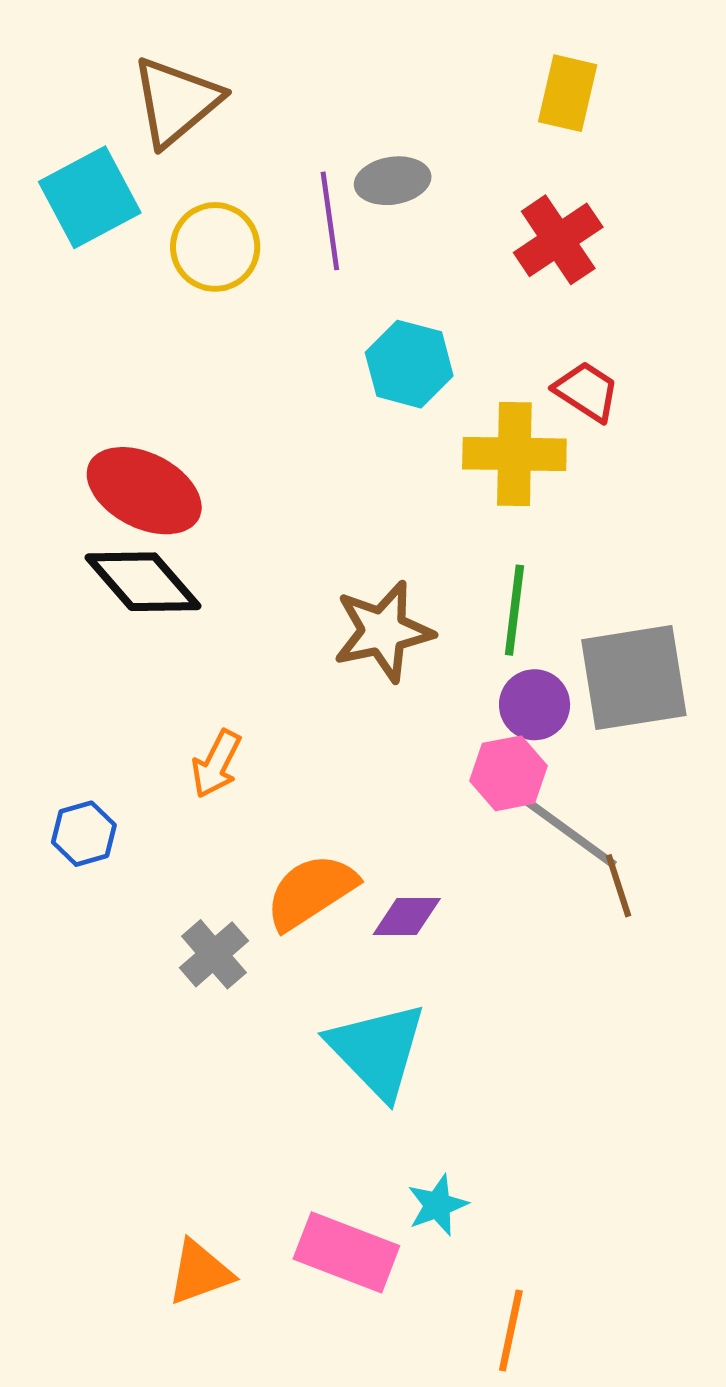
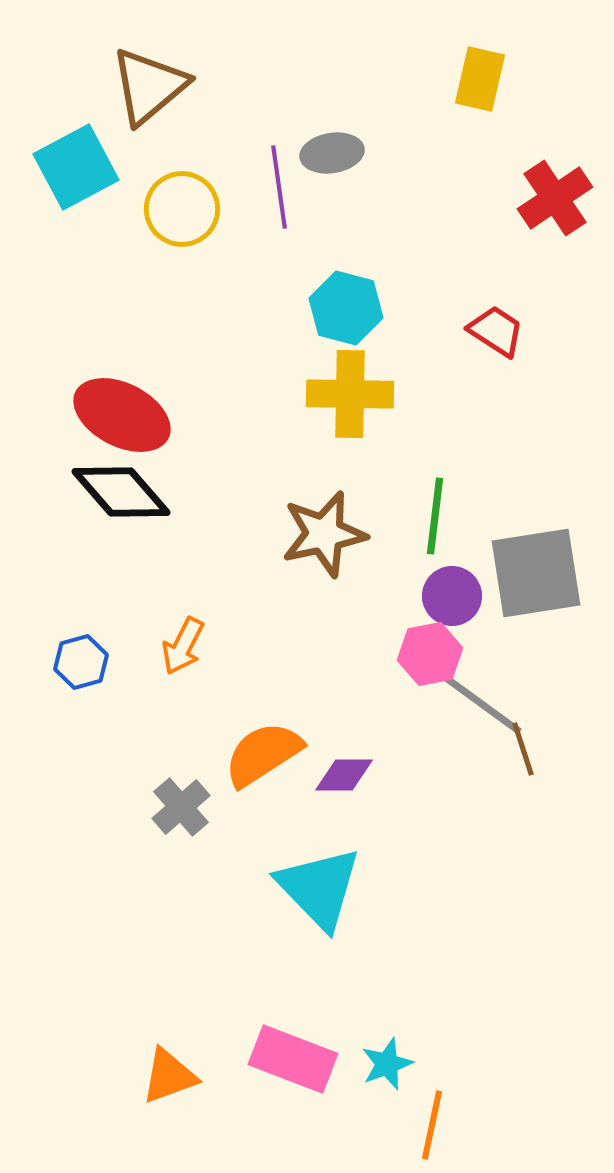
red cross: (558, 240) -> (555, 198), moved
yellow cross: (514, 454) -> (350, 394), moved
blue hexagon: (84, 834) -> (81, 662), moved
cyan star: (438, 1205) -> (387, 1064), moved

